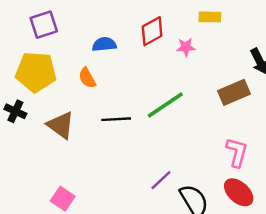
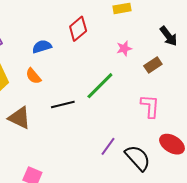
pink star: (186, 47) -> (124, 48), moved
brown rectangle: (234, 92) -> (153, 65), size x0.7
pink L-shape: (237, 152) -> (150, 106), moved

